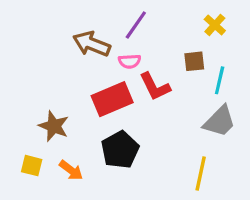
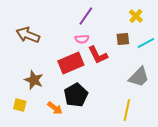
brown arrow: (92, 44) -> (28, 35), moved
cyan line: (220, 80) -> (146, 43), moved, turned 48
orange arrow: (71, 170) -> (55, 108), moved

